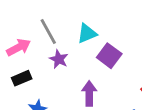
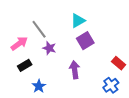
cyan triangle: (87, 33) -> (78, 21), moved
purple square: (109, 56) -> (85, 41), turned 30

